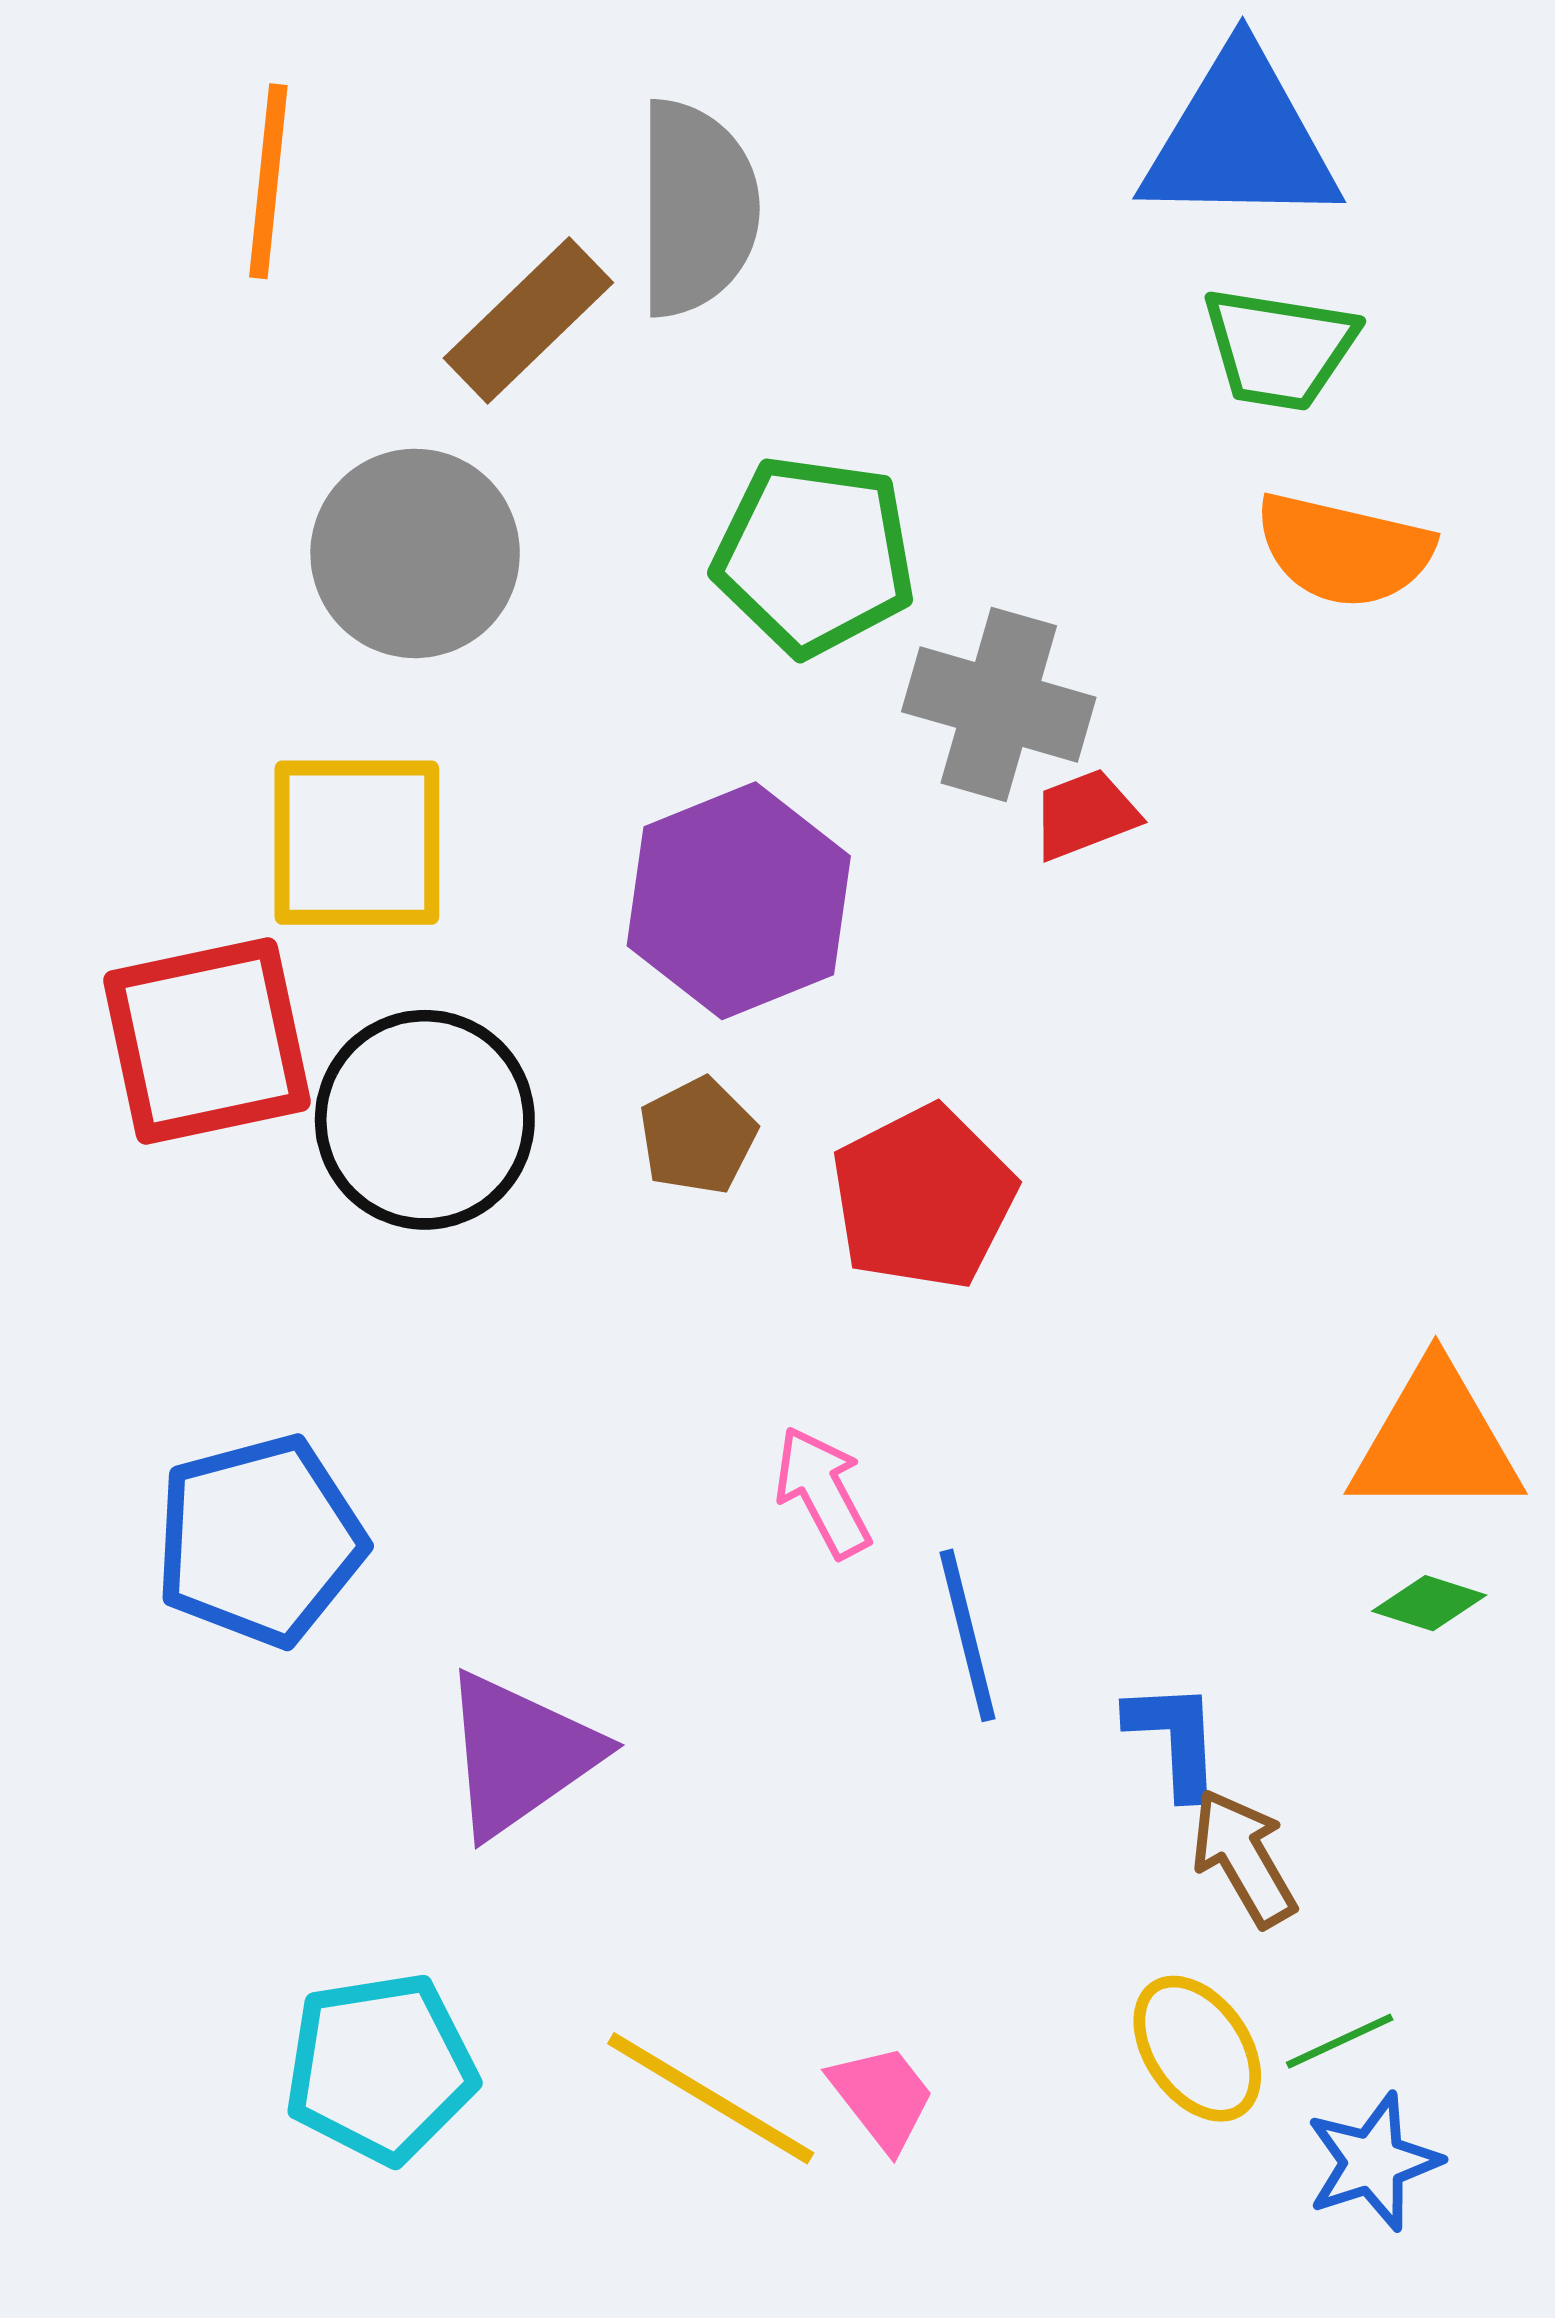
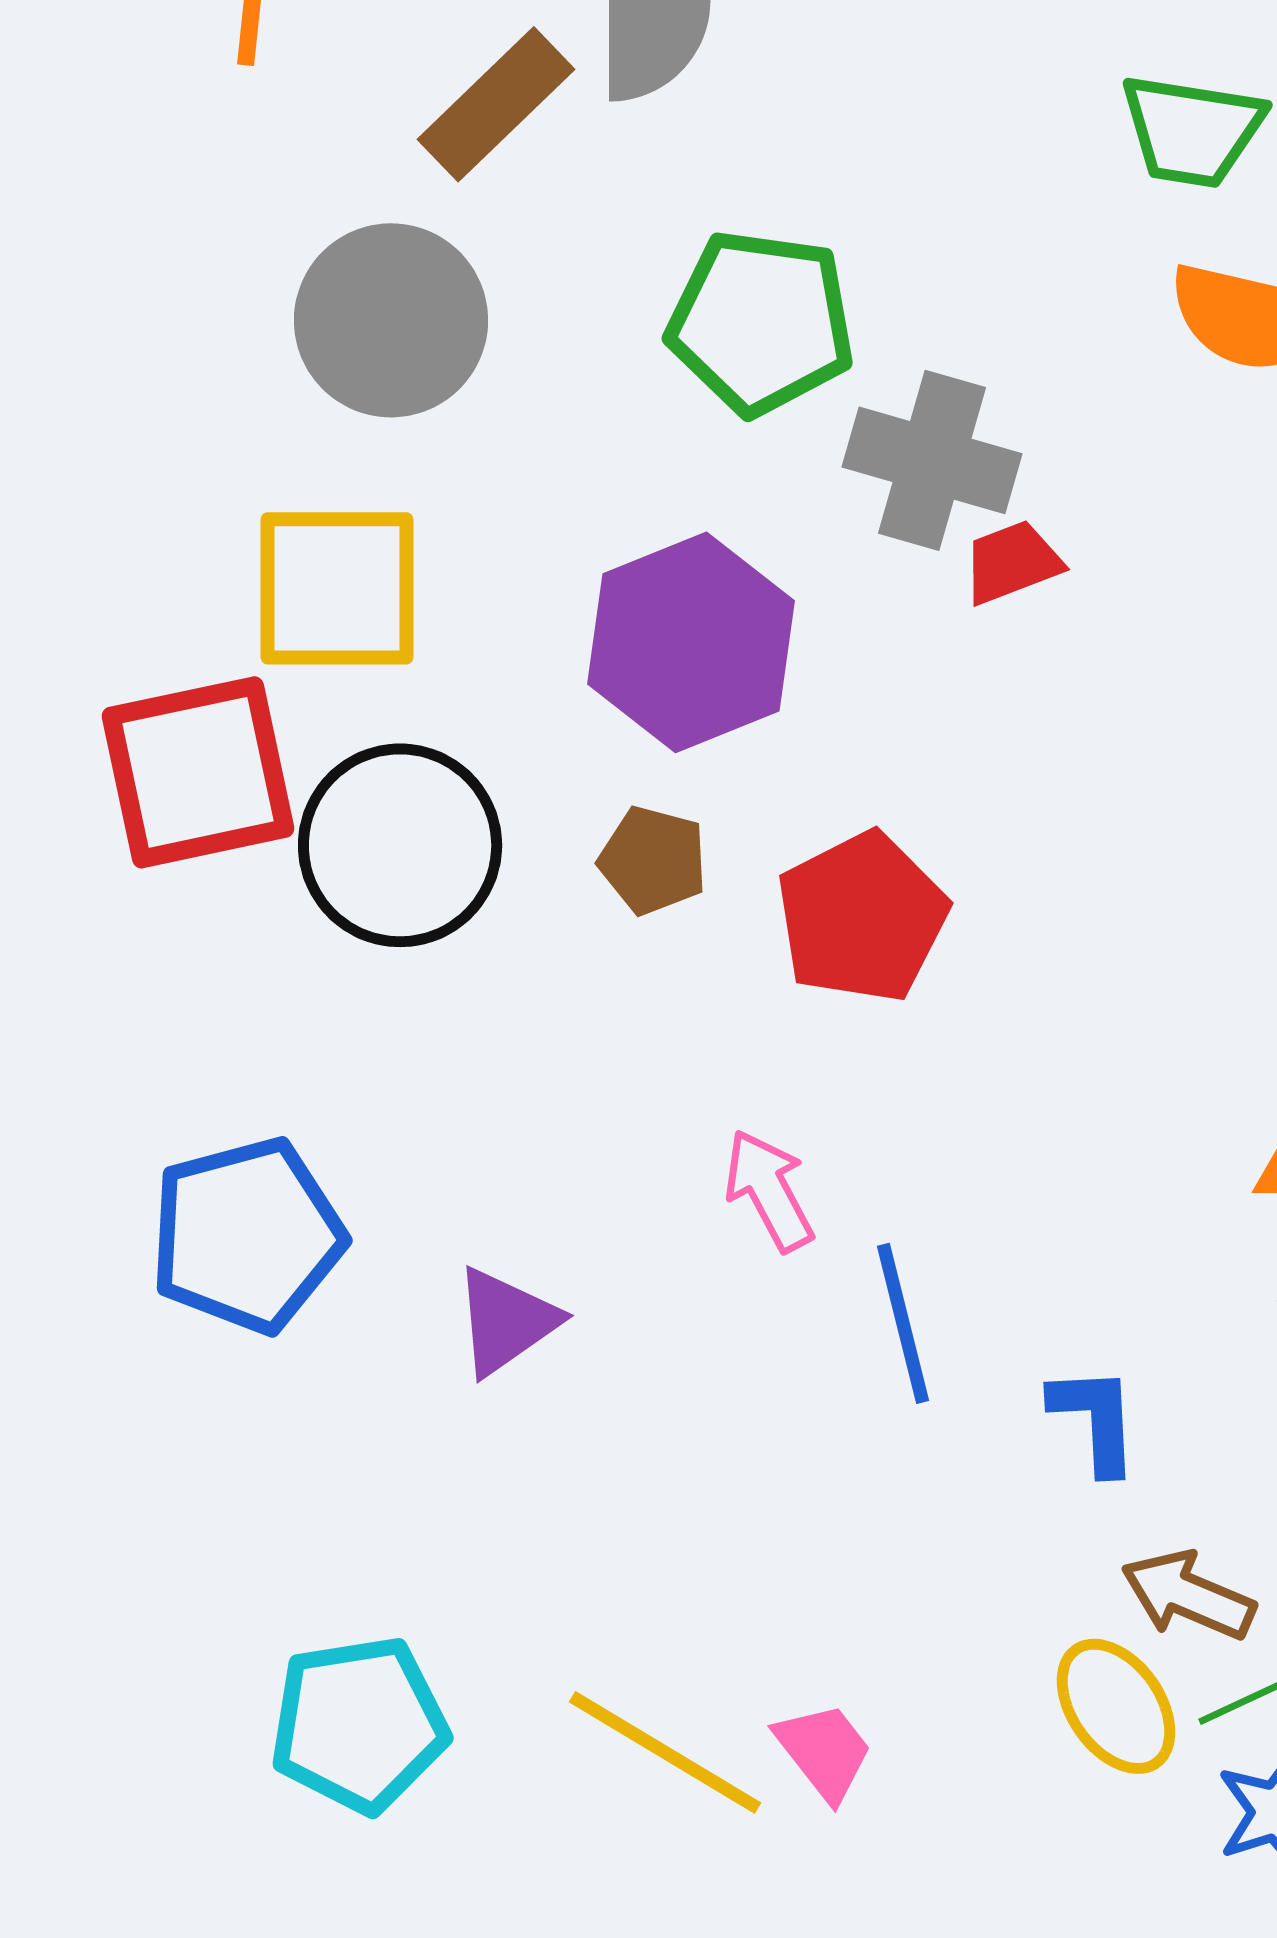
brown pentagon: (698, 1136) -> (653, 860), turned -30
purple triangle: (520, 1754) -> (506, 1321), moved, size x0.7
brown arrow: (1244, 1858) -> (1188, 1595), moved, turned -37

